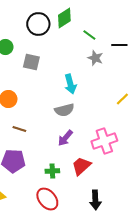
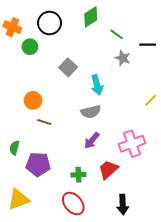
black circle: (38, 24) -> (50, 23), moved
gray square: (31, 62) -> (68, 67), moved, turned 30
brown line: (19, 129) -> (44, 122), moved

